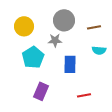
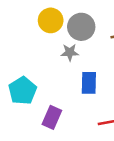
yellow circle: (24, 26) -> (51, 20), moved
cyan pentagon: (33, 57) -> (23, 91), moved

